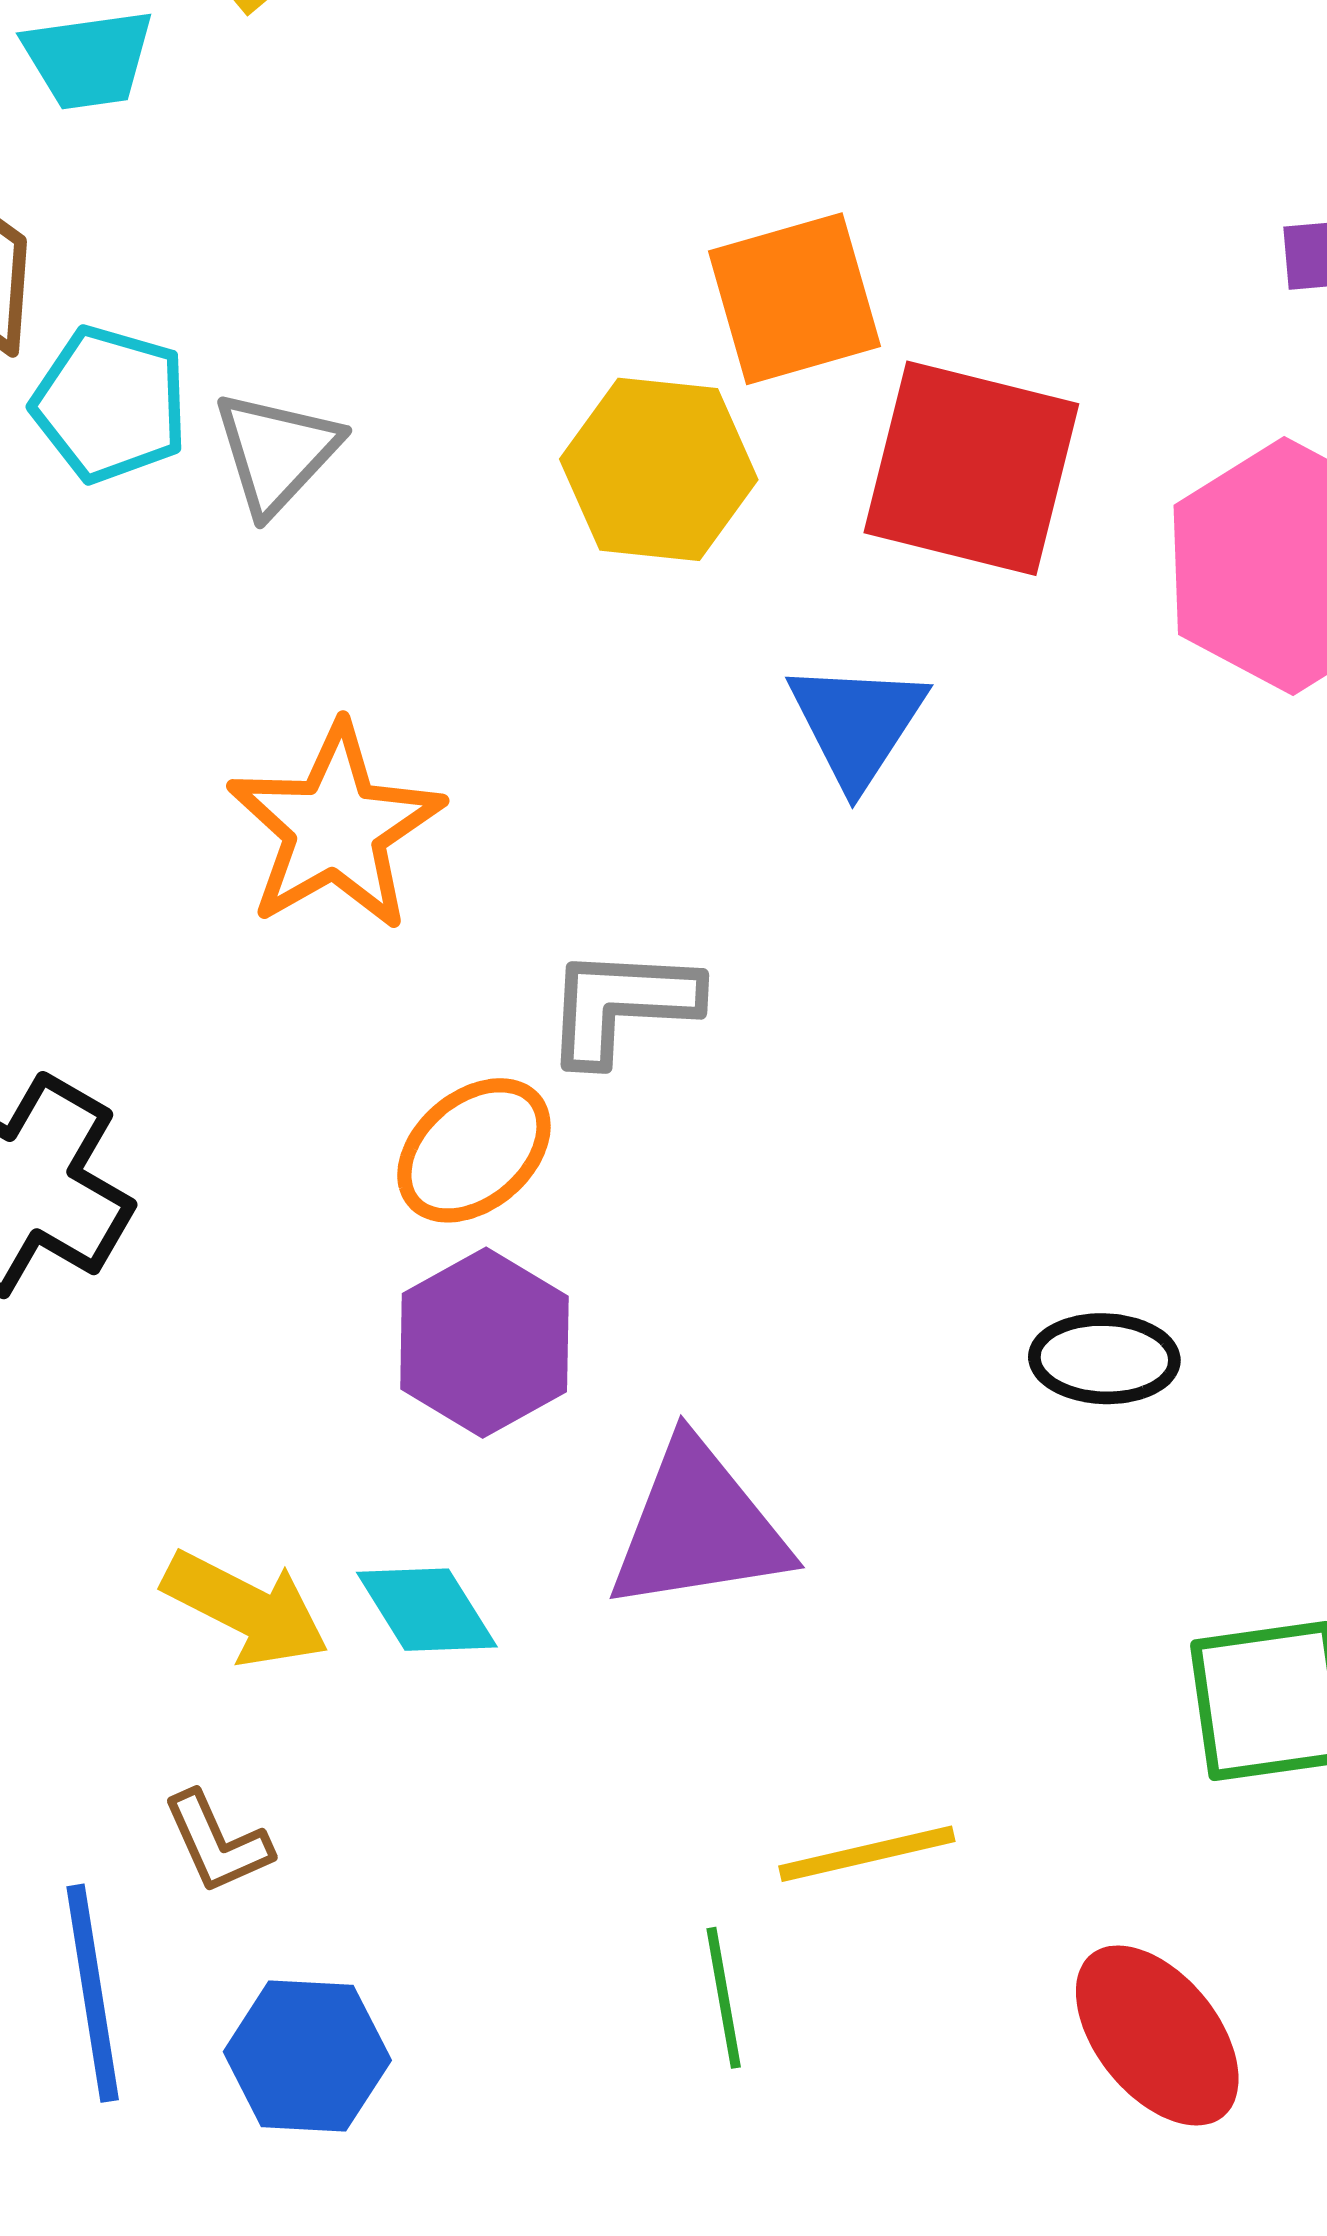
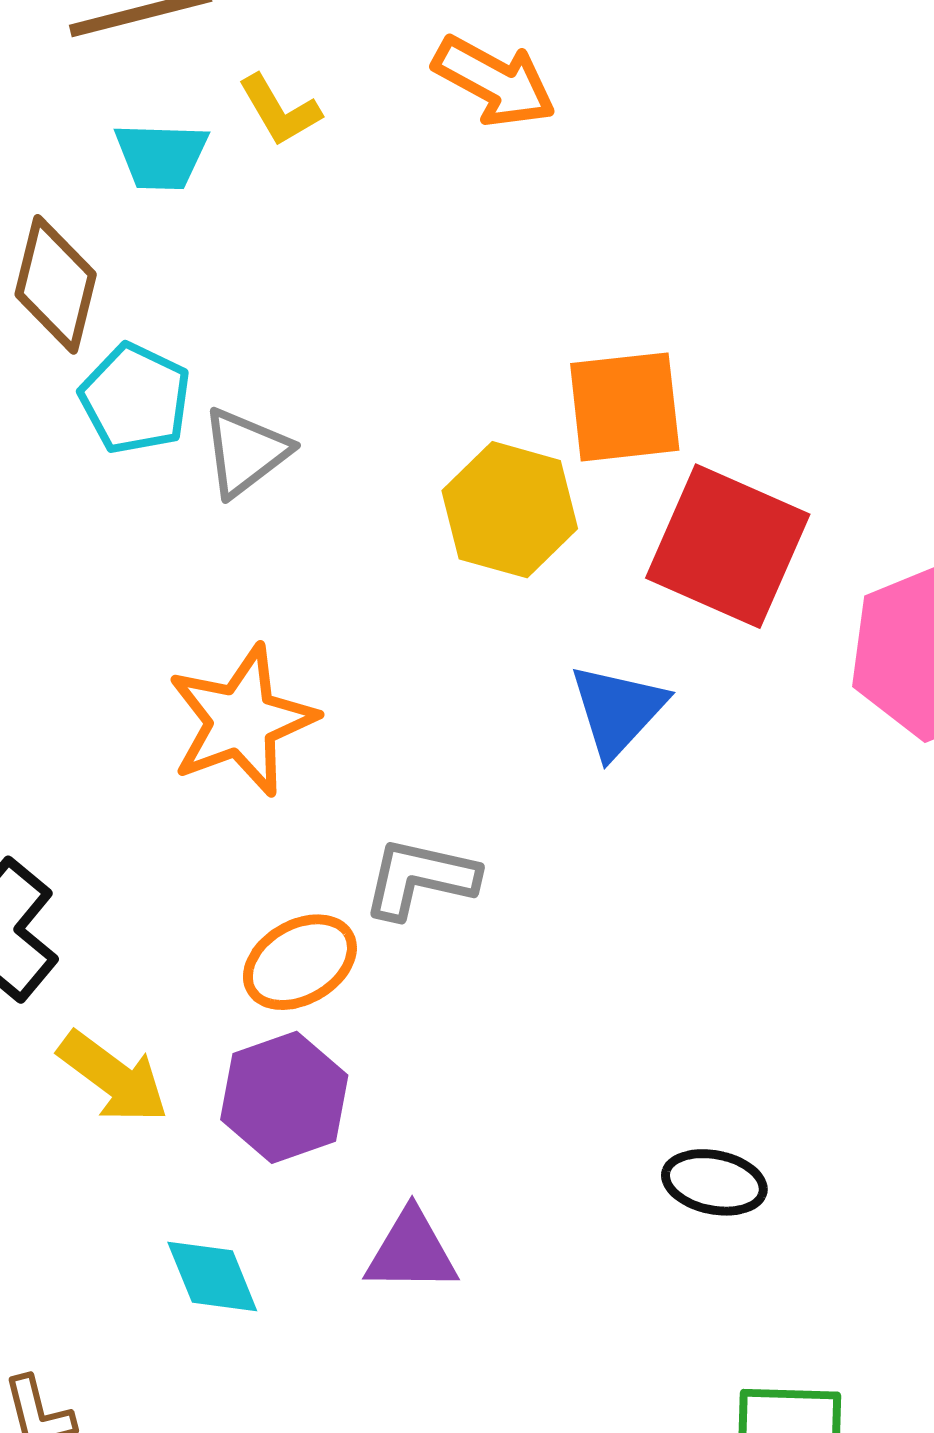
purple triangle: (698, 1527) -> (411, 1251), size x0.7
yellow arrow: (246, 1609) -> (113, 1077), moved

